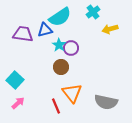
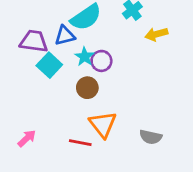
cyan square: (15, 80) -> (49, 65), moved
gray semicircle: (106, 102) -> (151, 137), size x0.7
red line: (56, 106) -> (80, 143), turned -56

